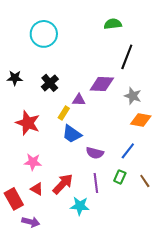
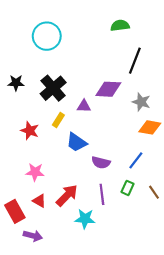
black cross: (50, 83) -> (53, 88), size x1.4
yellow rectangle: (64, 113) -> (58, 120), moved
red star: (28, 123) -> (30, 131), size x0.7

